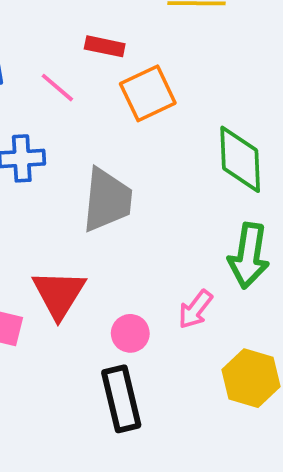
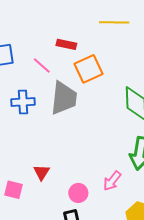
gray trapezoid: (107, 200) -> (64, 98), moved
red triangle: (59, 294) -> (42, 172), size x0.6

